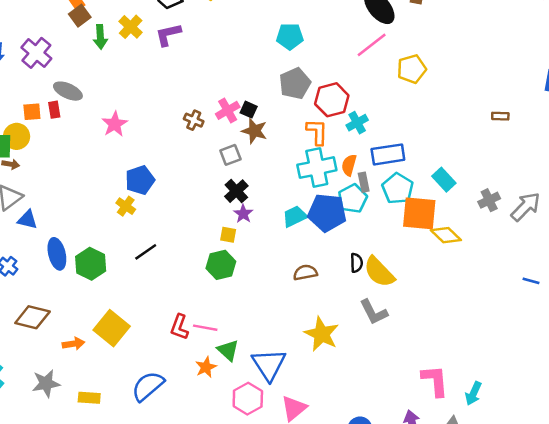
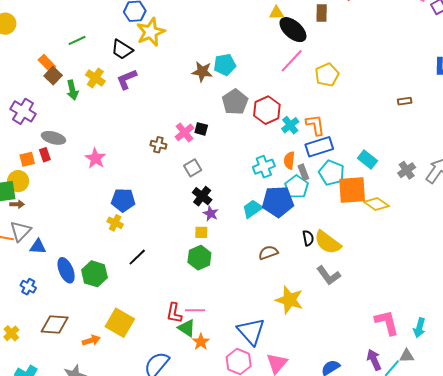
brown star: (254, 131) -> (202, 72), moved
orange L-shape: (317, 132) -> (315, 125), moved
cyan cross: (317, 168) -> (264, 167), size x0.7
blue pentagon: (140, 180) -> (123, 200), turned 30
green triangle: (228, 350) -> (187, 328), moved

